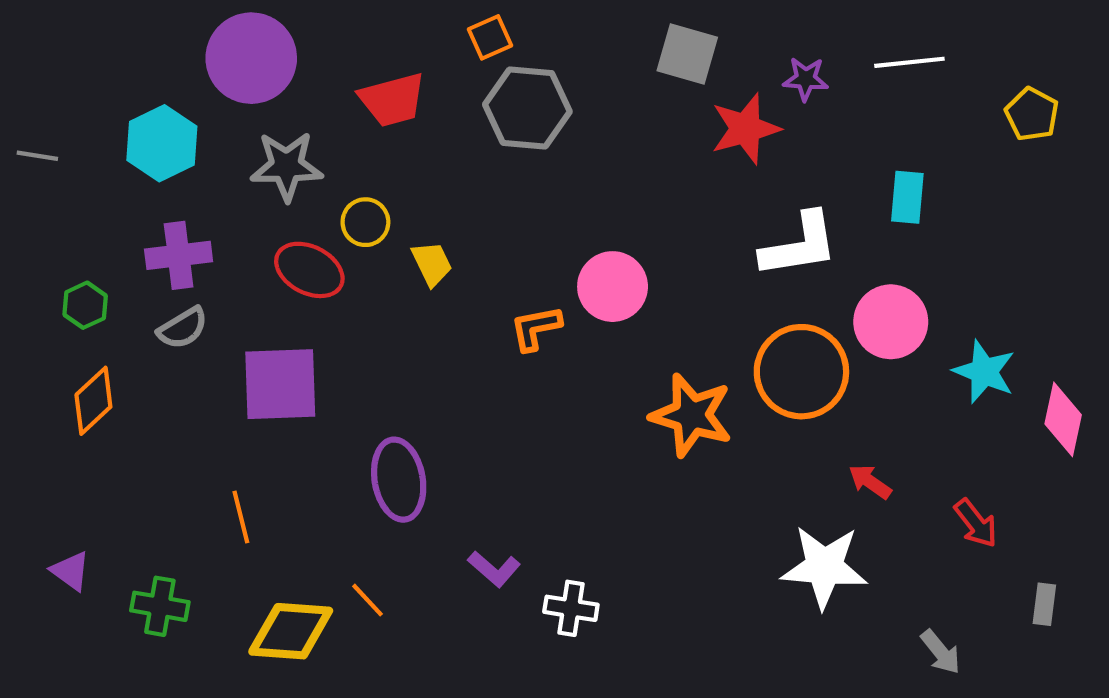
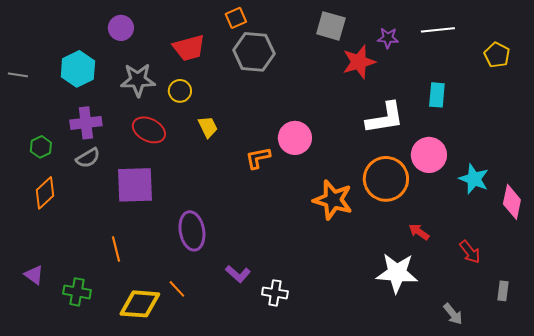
purple circle: (251, 58) -> (121, 28), size x0.6
yellow circle: (365, 222) -> (180, 91), moved

